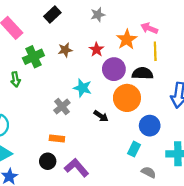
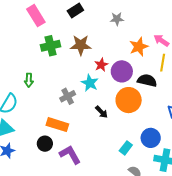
red star: (96, 49) -> (101, 65), moved
brown star: (65, 50) -> (81, 45), size x1.5
green arrow: (15, 79) -> (29, 80), moved
blue circle: (150, 126) -> (151, 138), moved
orange rectangle: (57, 139) -> (57, 125), size x1.5

